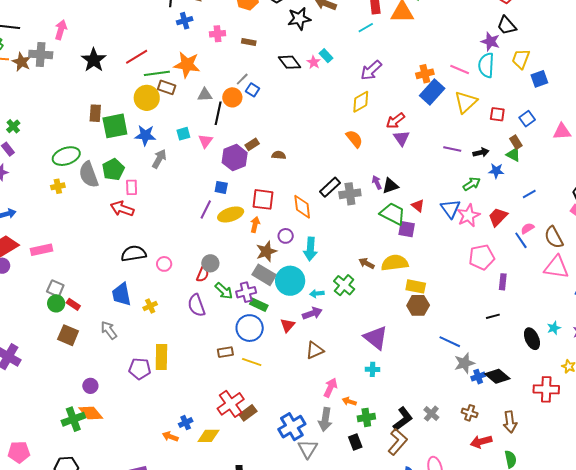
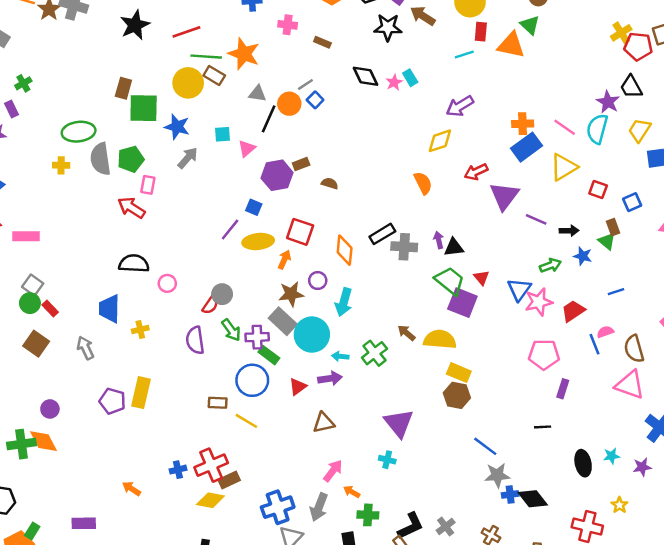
purple triangle: (402, 138) -> (504, 196), moved, size x1.5
purple square: (407, 229) -> (462, 303), size x1.4
blue cross: (186, 423) -> (178, 470), moved
yellow diamond: (208, 436) -> (210, 500), moved

